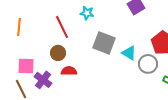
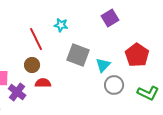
cyan triangle: (129, 53) -> (103, 65), turned 42
gray circle: (148, 64) -> (114, 85), moved

